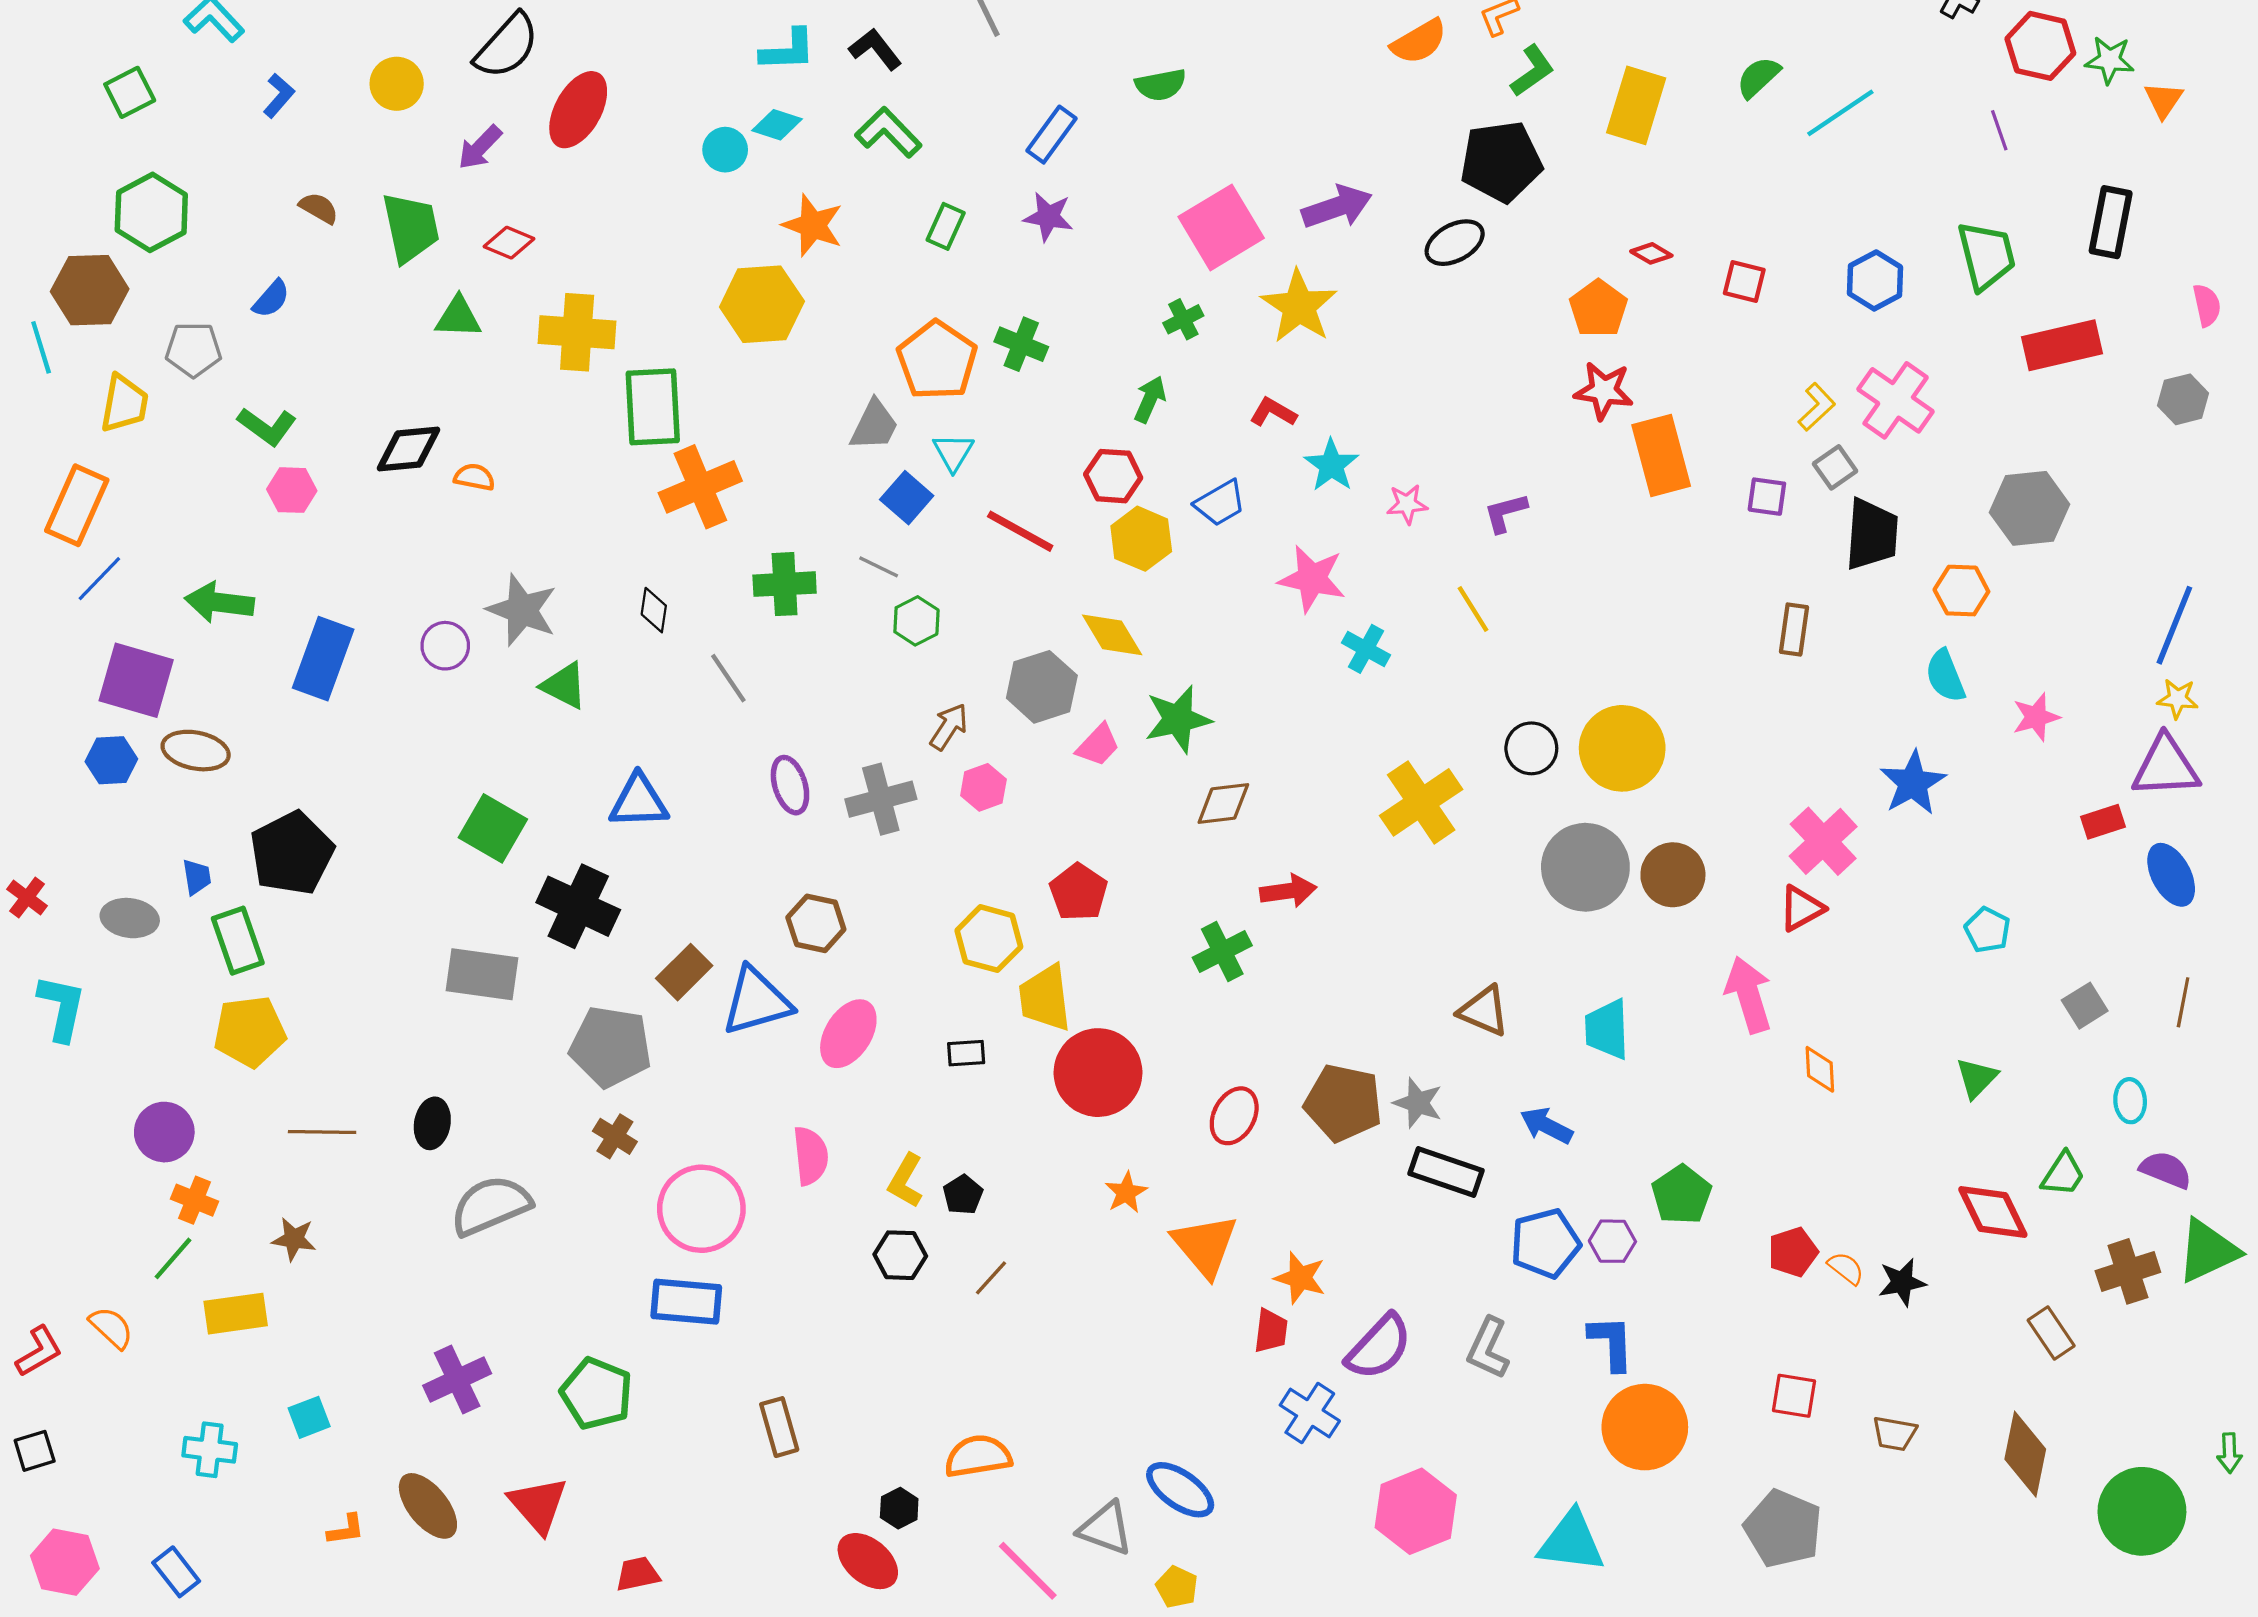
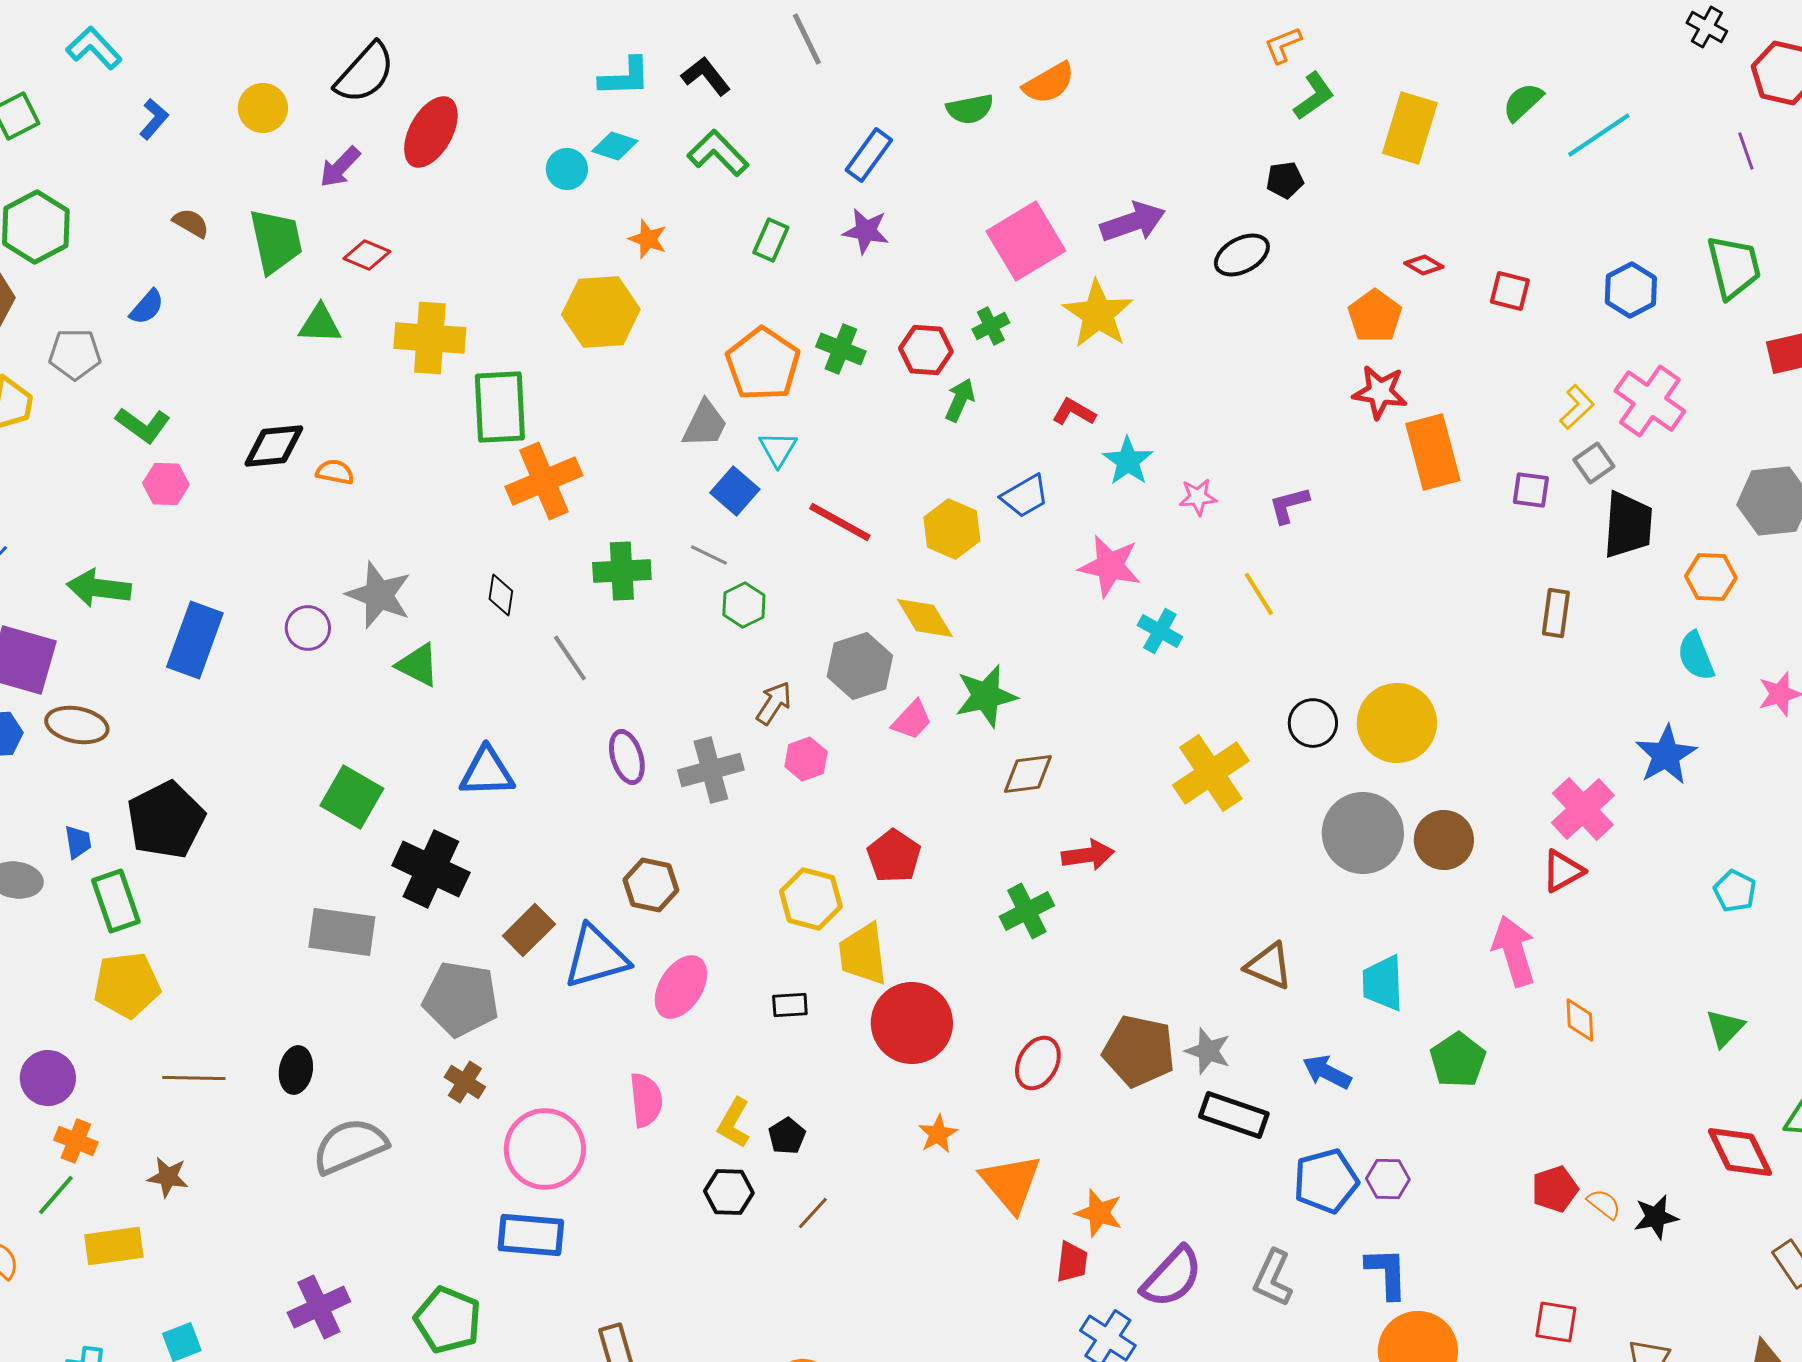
orange semicircle: (1419, 42) -> (1049, 83), moved
black pentagon: (1501, 162) -> (1285, 180), size x0.5
orange star: (813, 225) -> (648, 239), size x0.7
red hexagon: (1113, 476) -> (926, 350), moved
green pentagon: (1682, 1195) -> (1458, 1060), moved

